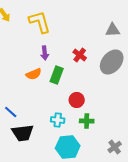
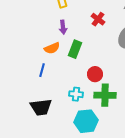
red cross: (80, 55) -> (98, 19), moved
blue line: (11, 112) -> (42, 70), moved, turned 64
green cross: (87, 121) -> (105, 95), size x1.5

